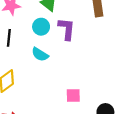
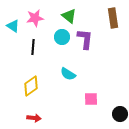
cyan semicircle: (40, 54) -> (68, 74), moved

